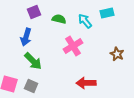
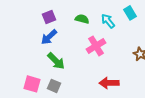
purple square: (34, 12) -> (49, 17), moved
cyan rectangle: (107, 13) -> (130, 13), turned 72
blue arrow: (26, 37) -> (49, 37), turned 30

